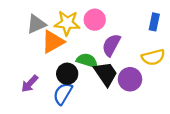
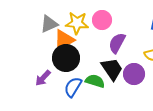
green semicircle: (87, 60) -> (95, 81), moved
black circle: (67, 74) -> (66, 58), moved, size x1.4

